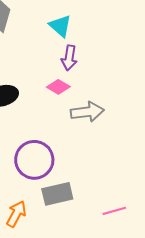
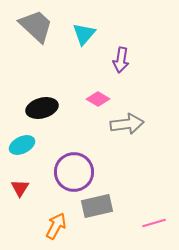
cyan triangle: (60, 26) -> (84, 34), moved, turned 30
purple arrow: (69, 58) -> (121, 60), moved

